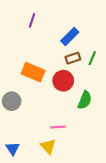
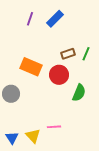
blue rectangle: (70, 37) -> (55, 19), moved
pink line: (58, 127) -> (54, 127), moved
yellow triangle: (48, 146) -> (33, 136), moved

